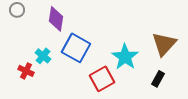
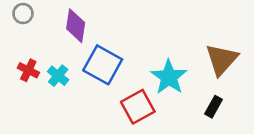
red cross: (26, 71) -> (28, 70), moved

